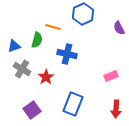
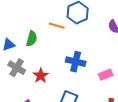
orange line: (53, 27) -> (57, 26), moved
blue cross: (67, 54) -> (76, 62), moved

